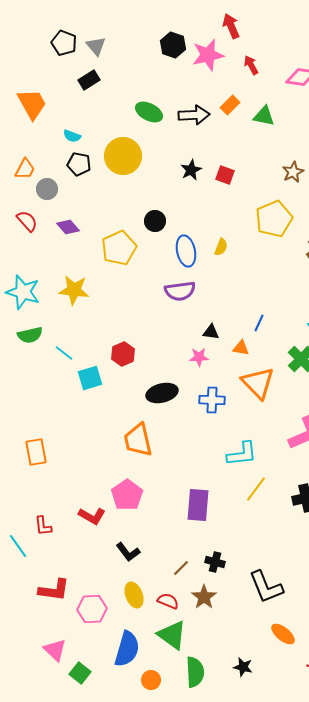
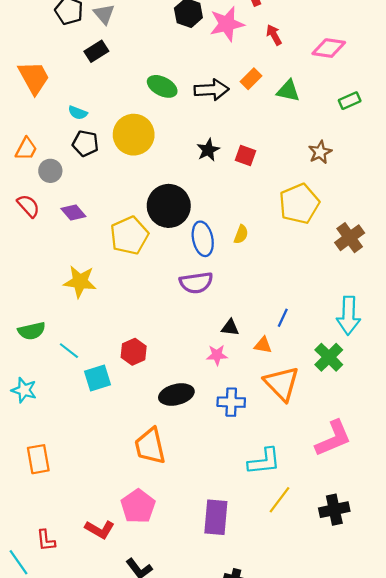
black circle: (155, 221) -> (169, 206), size x1.8
cyan star: (23, 292) -> (24, 390), moved, size x0.7

